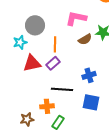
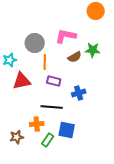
gray circle: (35, 25) -> (35, 43), moved
purple rectangle: (53, 63) -> (54, 81), moved, turned 56
blue square: (91, 102) -> (67, 130), moved

